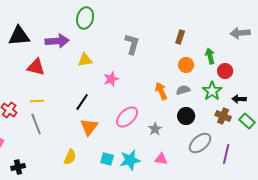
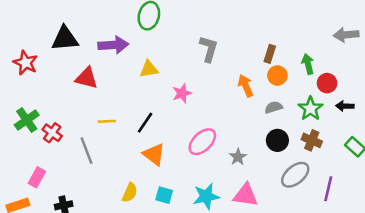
brown rectangle: (180, 37) -> (270, 54), moved
orange arrow: (161, 91) -> (246, 86), moved
black arrow: (239, 99) -> (345, 106), moved
yellow line: (37, 101) -> (107, 121), moved
brown cross: (223, 116) -> (312, 140), moved
orange triangle: (89, 127) -> (154, 154), turned -30
cyan square: (107, 159) -> (164, 195), moved
pink triangle: (161, 159) -> (246, 195), size x1.5

